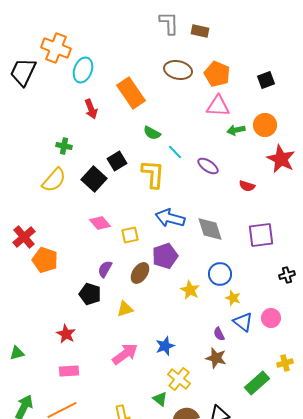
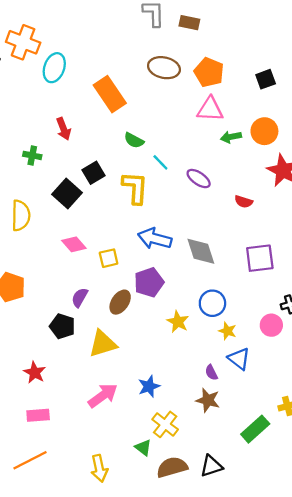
red arrow: (91, 109) -> (63, 129), moved
yellow semicircle: (54, 180) -> (21, 215), moved, turned -40
yellow triangle: (125, 309) -> (103, 344), size x1.5
pink circle: (271, 318) -> (271, 325), moved

